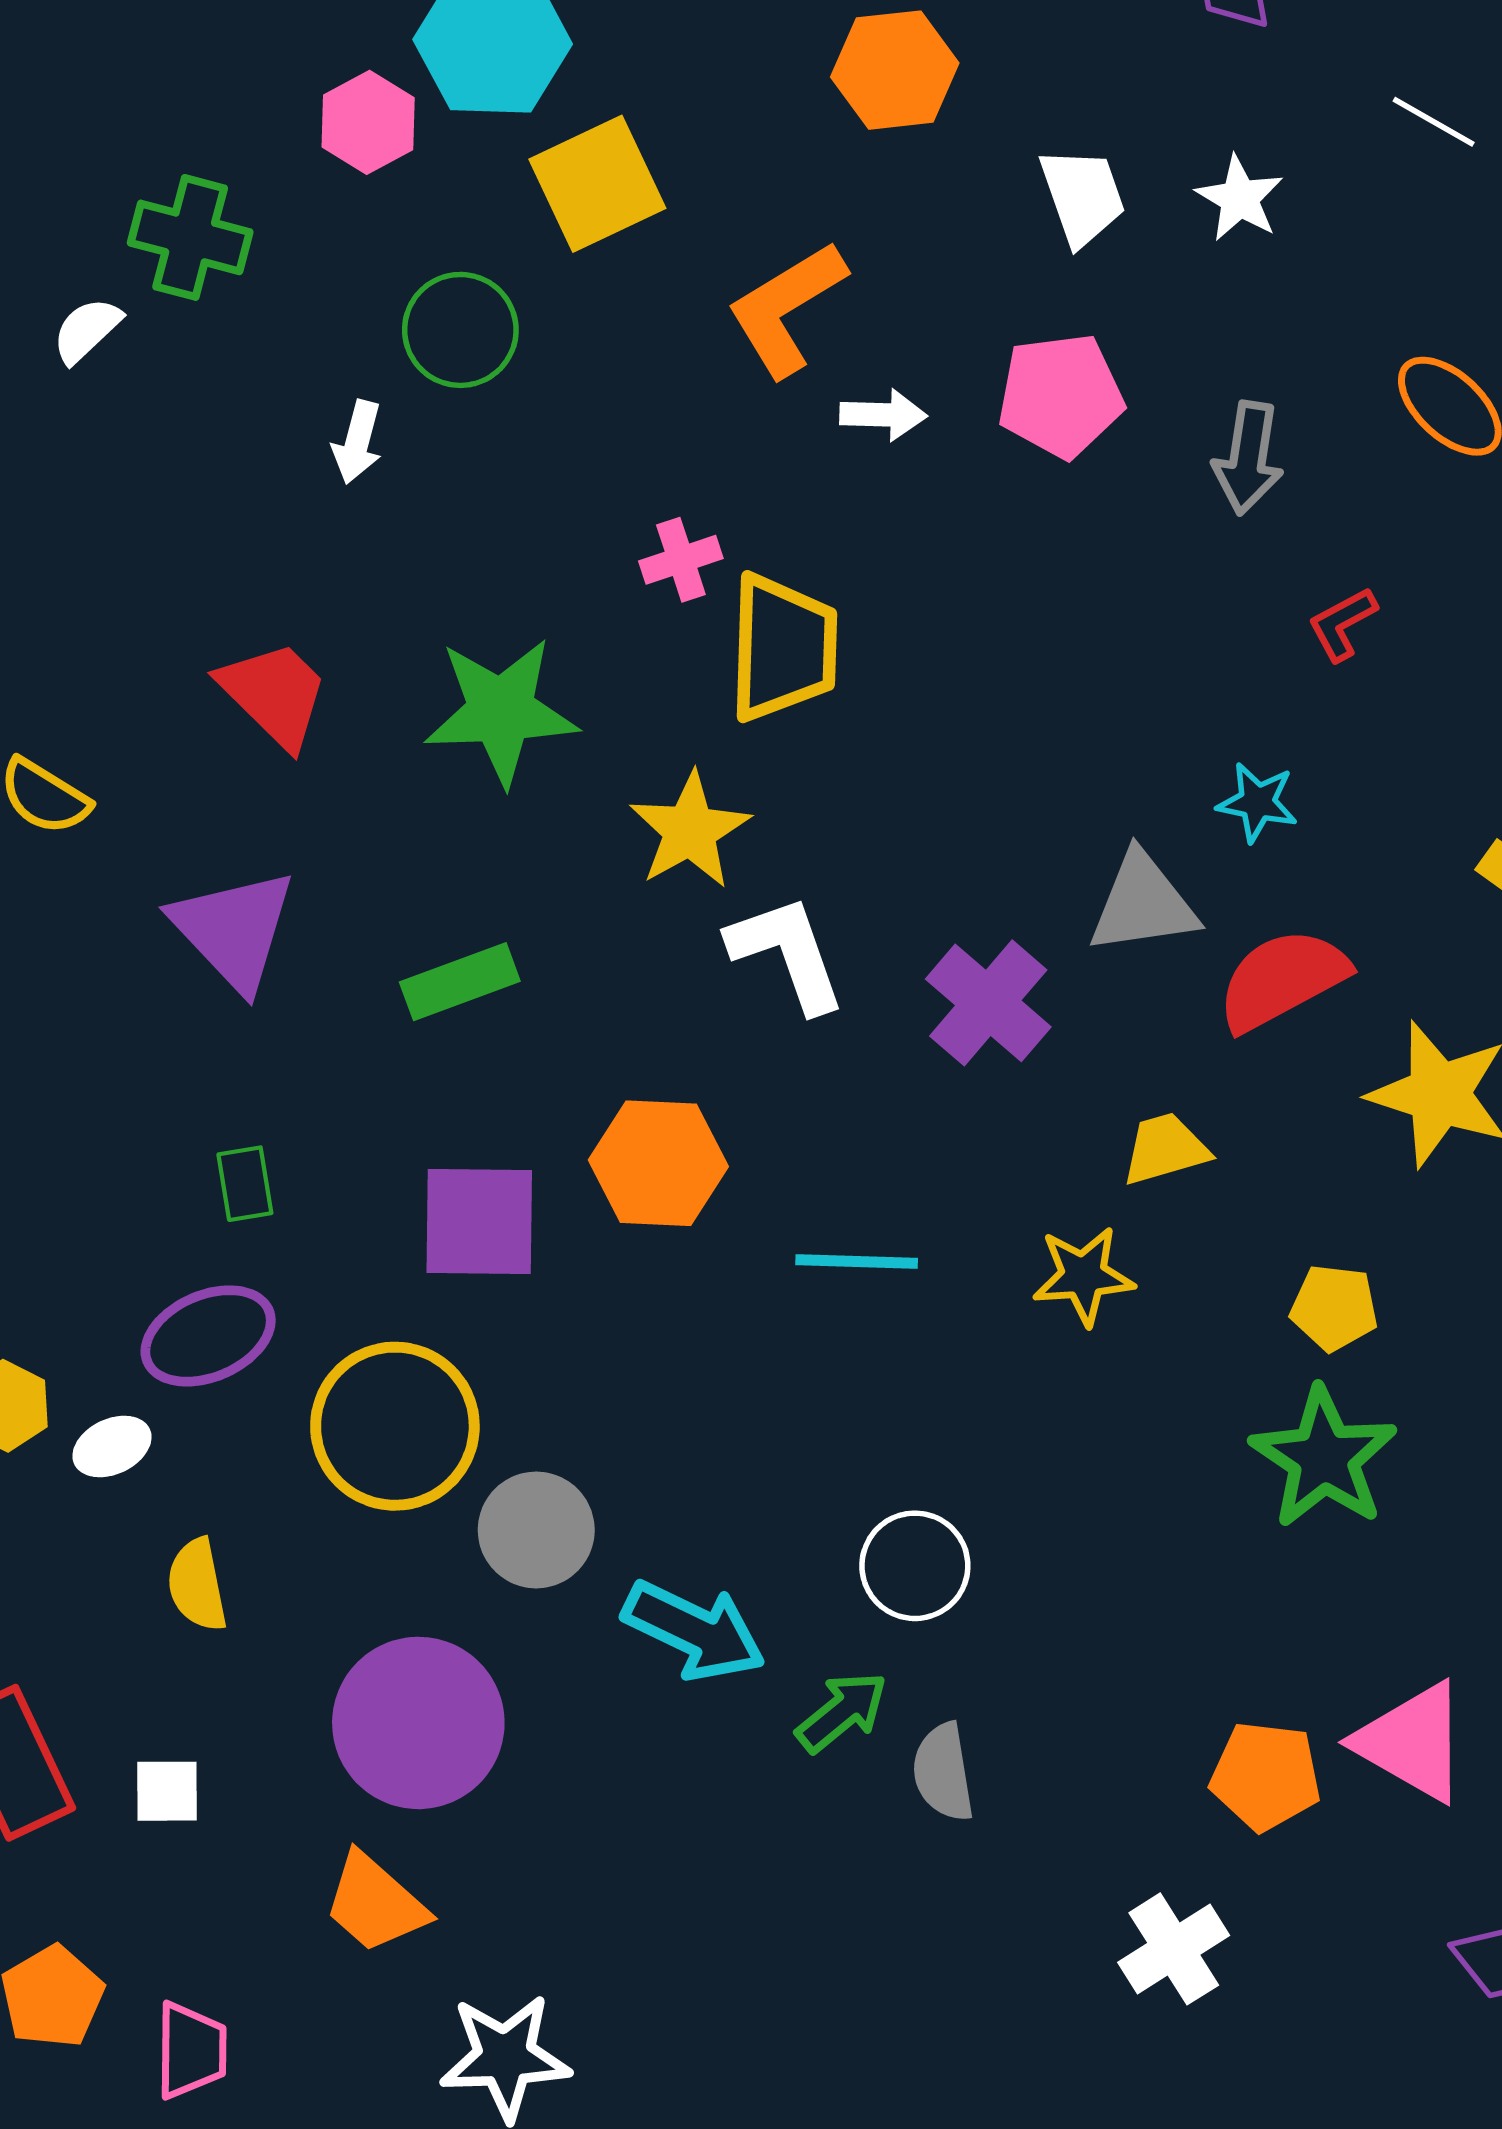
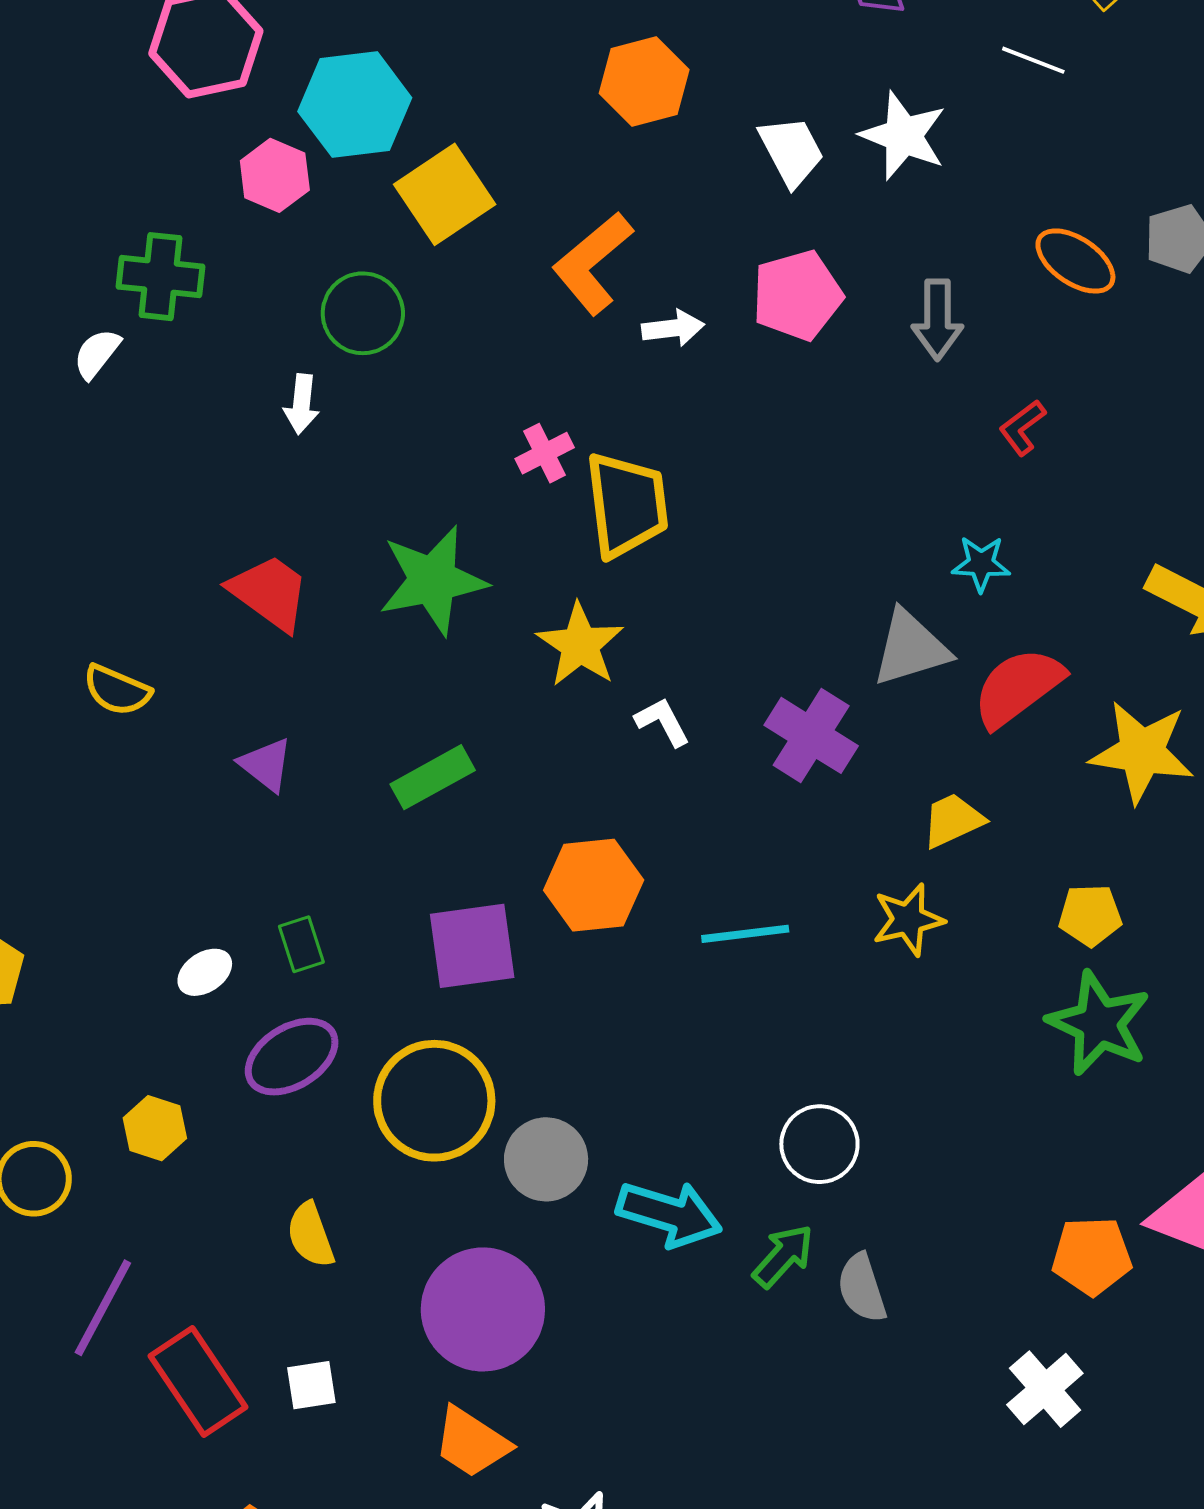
white star: (1240, 198) -> (903, 136), size x1.4
purple triangle: (234, 930) -> (266, 765), size x0.6
white L-shape: (787, 953) -> (663, 722), size x0.6
white ellipse: (112, 1447) -> (205, 972), moved

